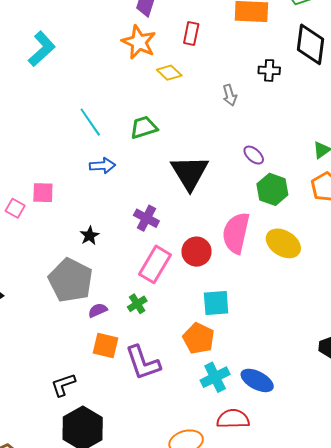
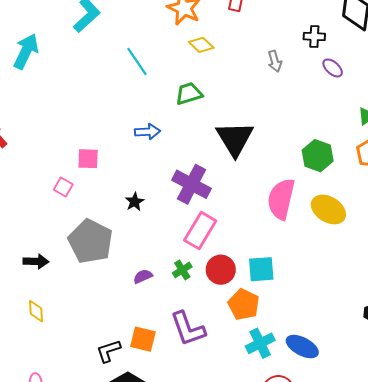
yellow diamond: (169, 73) -> (201, 45), moved
cyan line: (90, 122) -> (137, 61), moved
purple ellipse: (254, 155) -> (333, 68), moved
pink square: (15, 208) -> (63, 187), moved
purple cross: (146, 218) -> (192, 184), size x1.5
red circle: (197, 252) -> (221, 270), moved
gray pentagon: (70, 280) -> (90, 241), moved
orange square: (105, 345) -> (143, 339), moved

